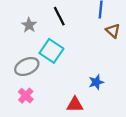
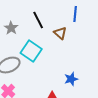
brown triangle: (113, 31) -> (60, 33), moved

